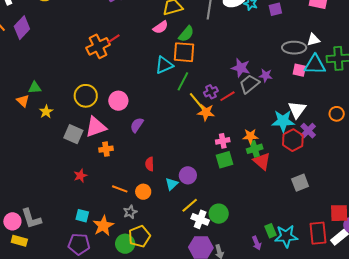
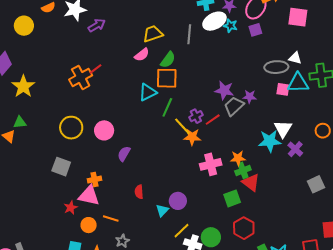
white triangle: (313, 40) -> (295, 58), turned 32
yellow star: (46, 112) -> (23, 86), moved, size x1.6
pink triangle: (96, 127) -> (89, 196), moved, turned 35
red hexagon: (293, 140) -> (244, 228), moved
pink cross: (223, 141) -> (211, 164), size x1.5
green square: (225, 160) -> (232, 198), moved
gray square: (300, 183) -> (316, 184), moved
orange circle: (143, 192) -> (89, 225), moved

